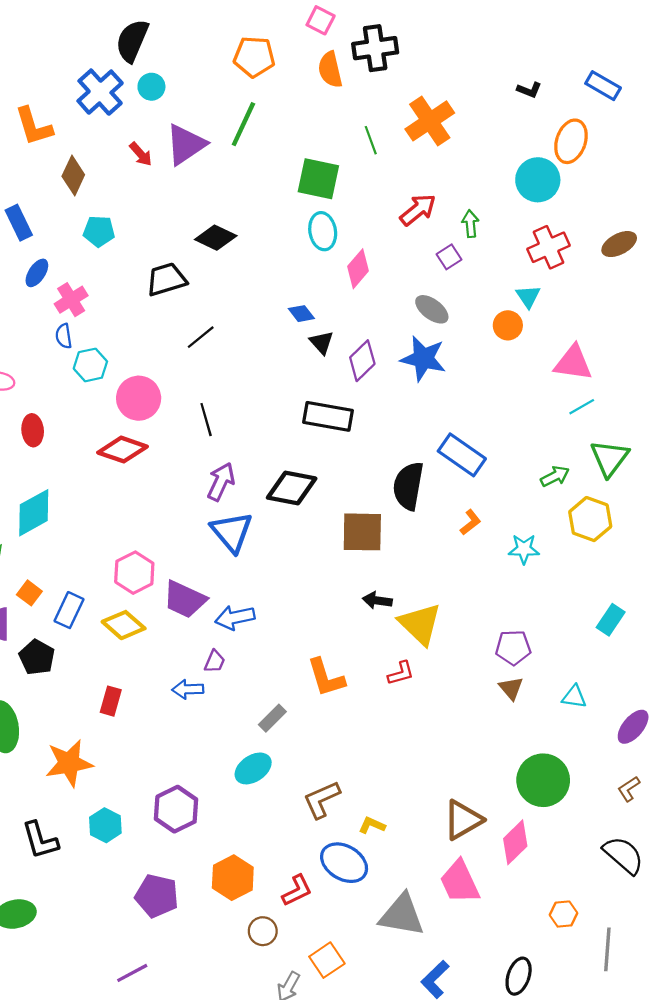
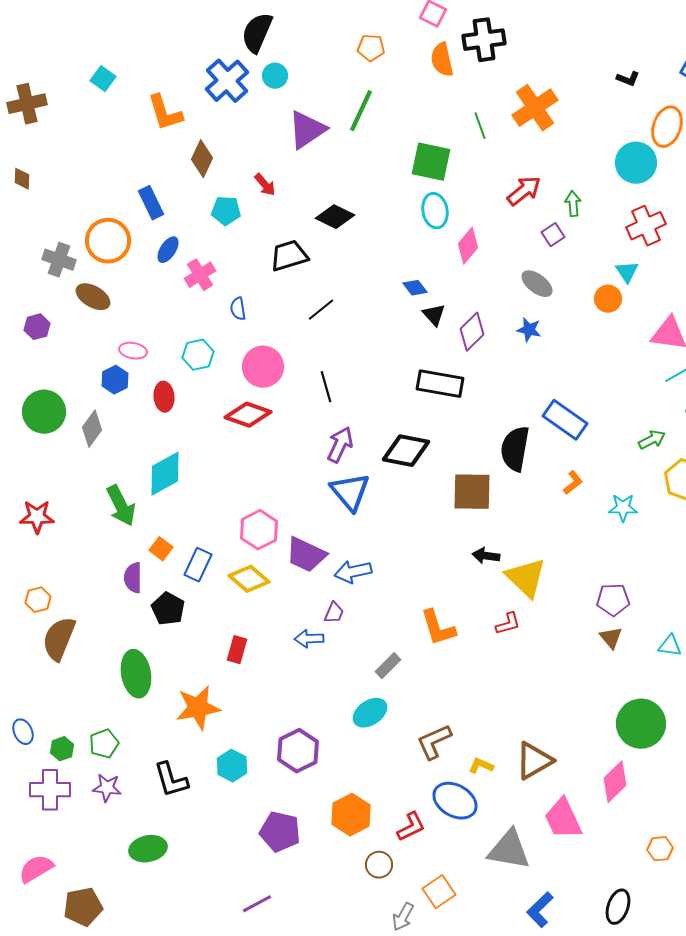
orange pentagon: (254, 57) -> (371, 48), size x0.7
red arrow: (141, 154) -> (265, 185), moved
blue semicircle: (64, 336) -> (238, 309), moved
blue star: (423, 359) -> (529, 330), size x0.6
cyan hexagon: (90, 365) -> (198, 355), moved
brown triangle: (463, 820) -> (534, 761), moved

